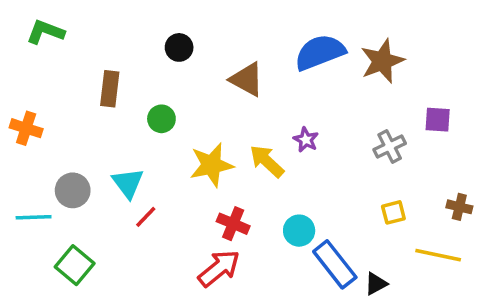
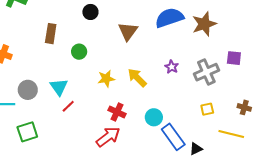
brown triangle: (247, 79) -> (128, 31), turned 35
purple star: (306, 140) -> (172, 67), moved
gray cross: (390, 147) -> (206, 72), size x1.4
yellow star: (212, 165) -> (106, 79), size x0.7
green square: (75, 265) -> (27, 132), turned 30

